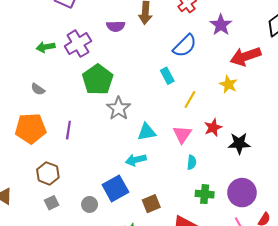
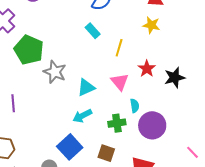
purple circle: (242, 193) -> (152, 125), moved
green cross: (205, 194) -> (117, 123), moved
brown square: (151, 204) -> (106, 153), turned -36

